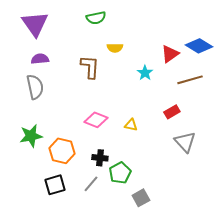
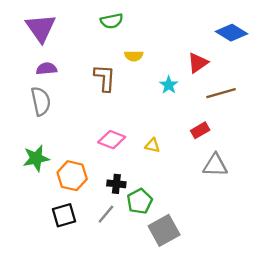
blue diamond: (199, 46) -> (232, 33), moved
gray triangle: (185, 142) -> (215, 165), turned -45
gray square: (141, 198) -> (164, 230), size x1.5

